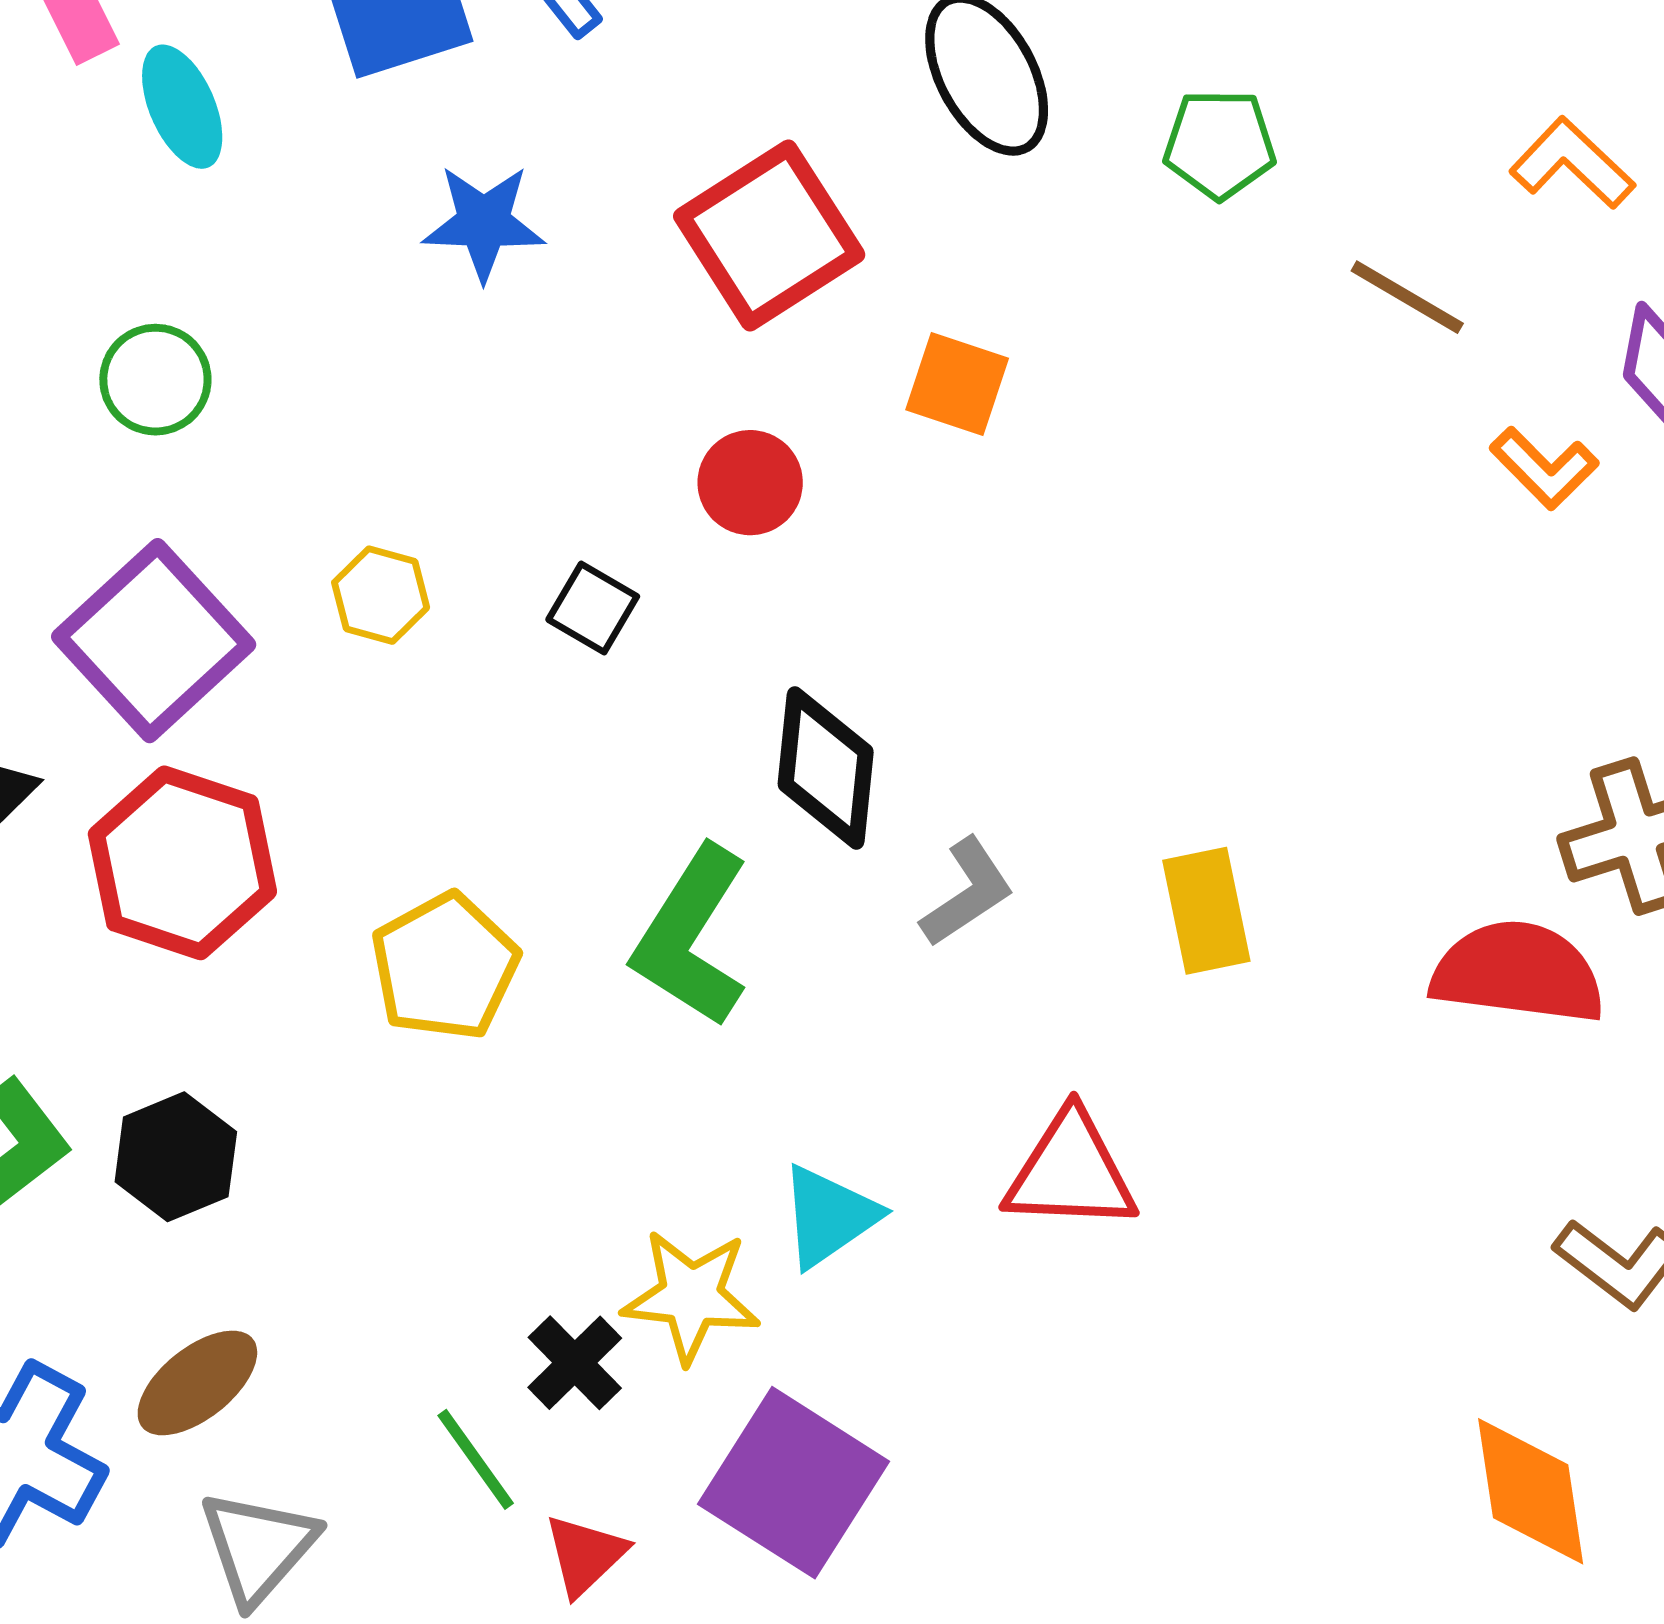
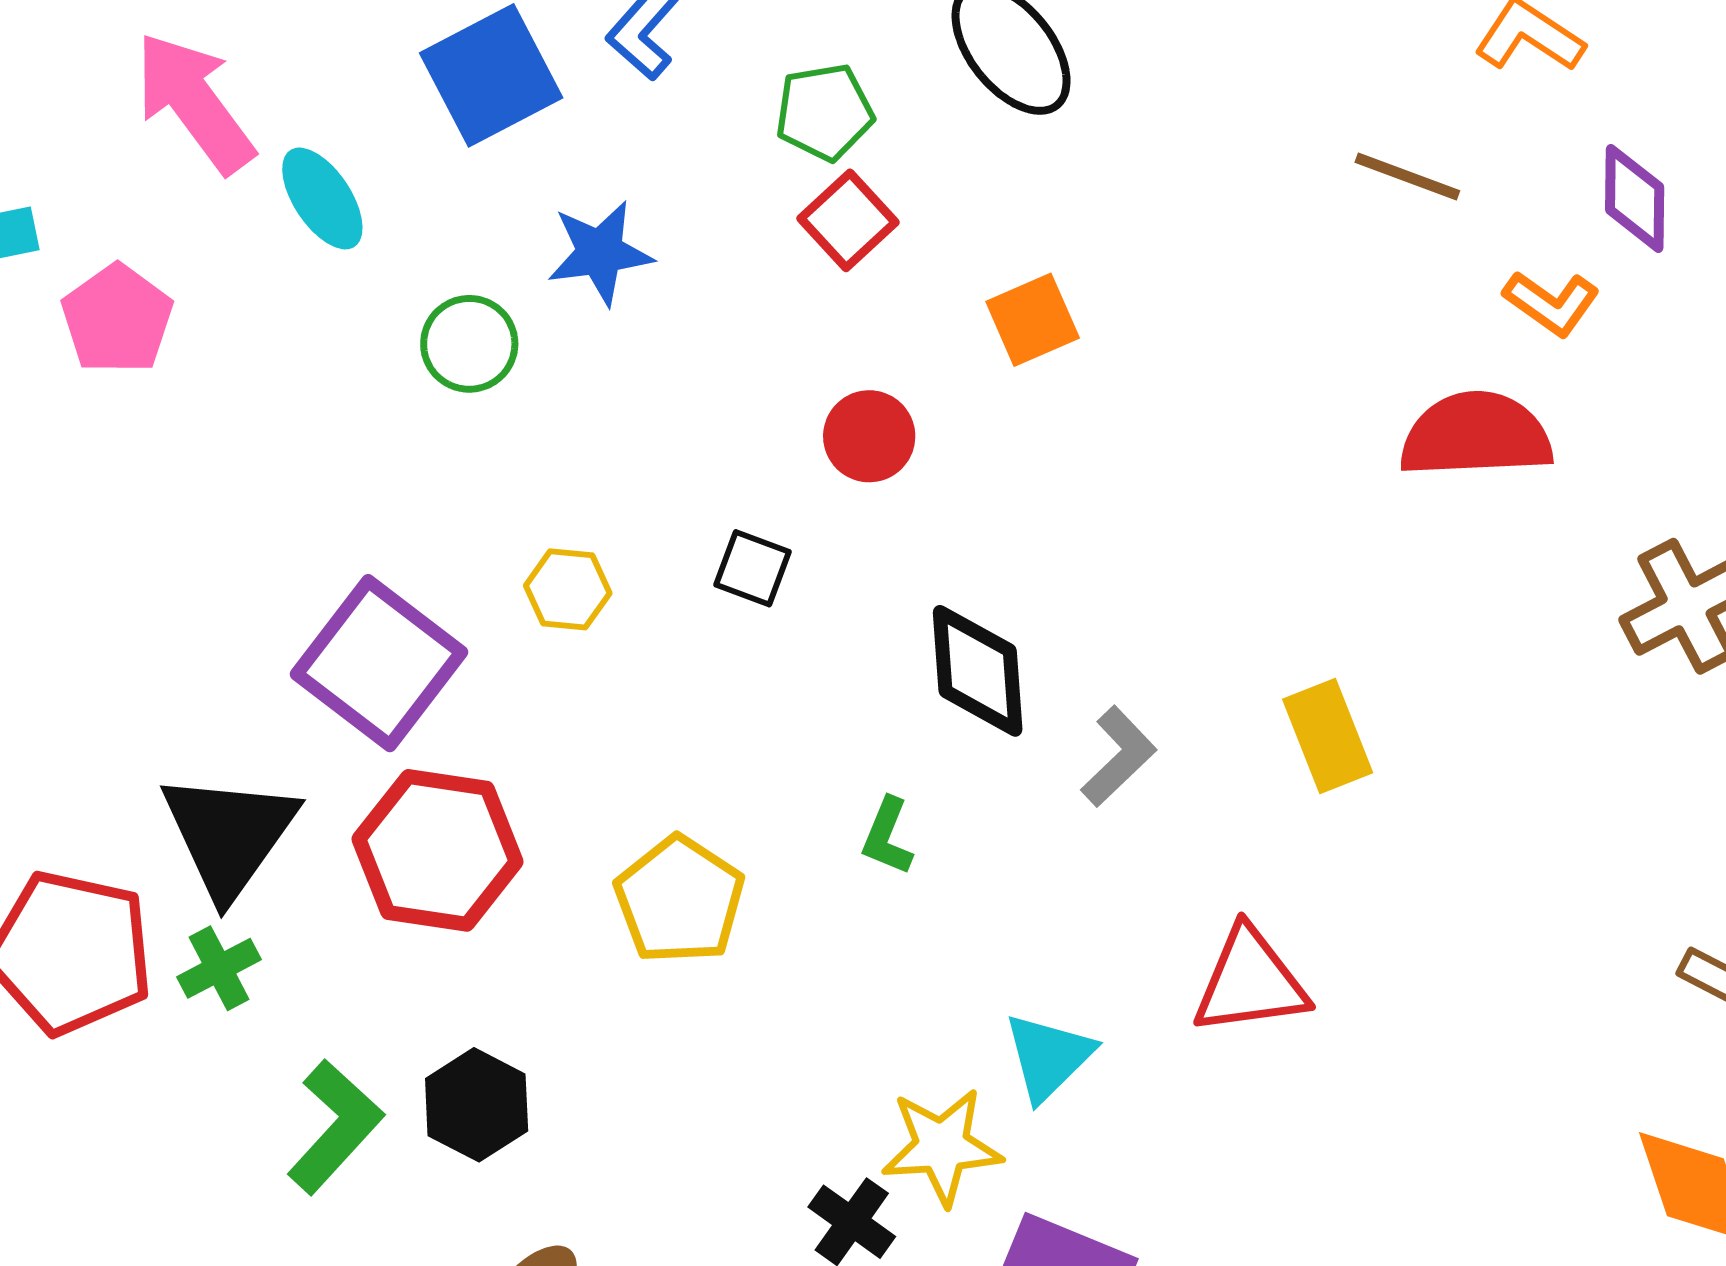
green pentagon: (1220, 144) -> (824, 112), moved
red square: (769, 235) -> (848, 220), size x0.6
green circle: (155, 380) -> (469, 344), moved
orange square: (957, 384) -> (1033, 320), turned -32
green L-shape: (691, 936) -> (887, 836), size x0.5
red semicircle: (1518, 972) -> (1476, 435), moved

